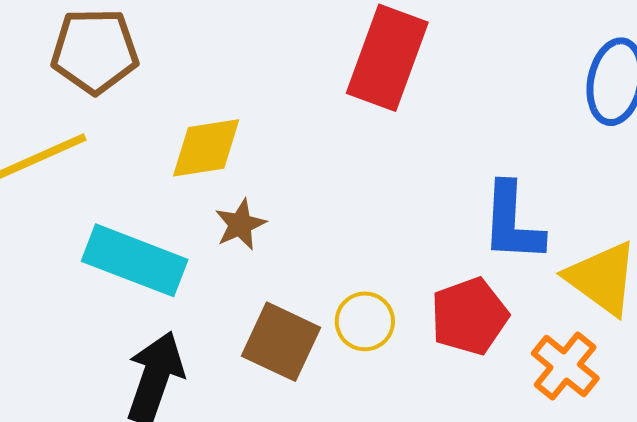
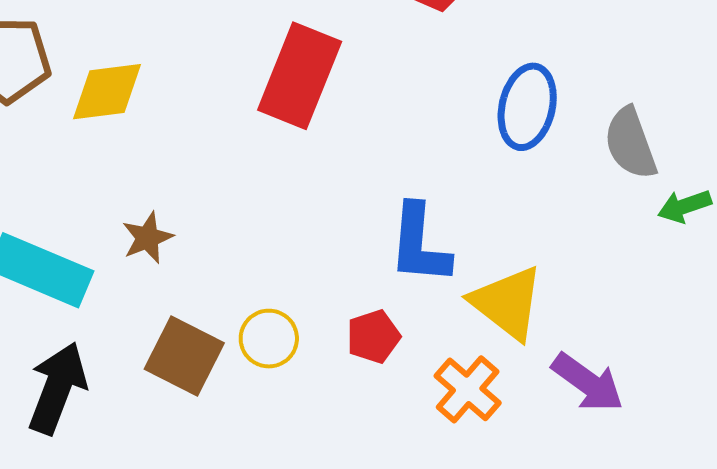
yellow diamond: (206, 148) -> (107, 92), moved
red pentagon: (469, 316) -> (373, 337), size x0.7

